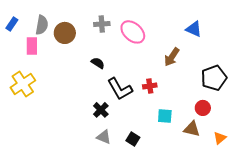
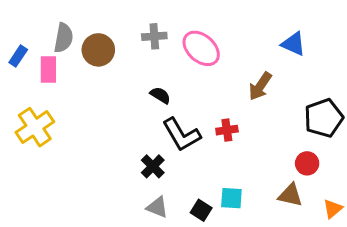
blue rectangle: (12, 24) -> (18, 56), moved
black semicircle: (98, 63) -> (160, 95), moved
cyan square: (165, 116) -> (231, 198), moved

